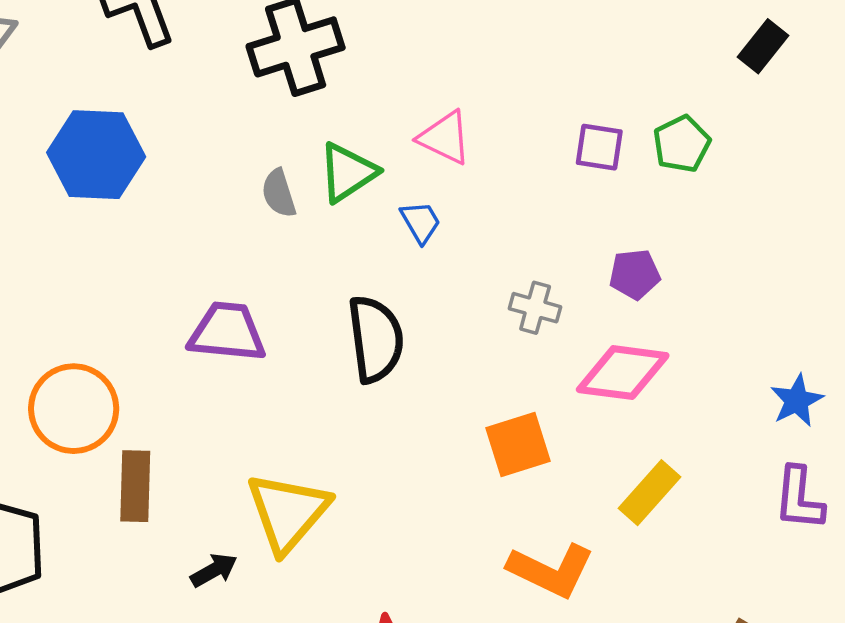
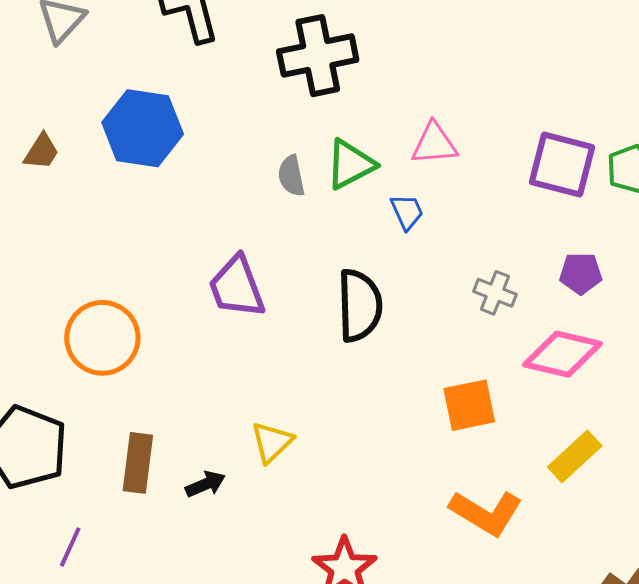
pink triangle: (445, 138) -> (434, 144), turned -36
purple square: (599, 147) -> (562, 165), size x1.6
purple trapezoid: (227, 332) -> (237, 287), turned -122
brown rectangle: (135, 486) -> (138, 463), moved
yellow triangle: (288, 512) -> (272, 442), size x0.6

